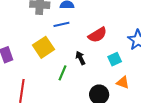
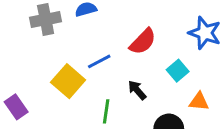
blue line: (61, 24) -> (99, 61), moved
black arrow: (80, 58) -> (137, 90), moved

